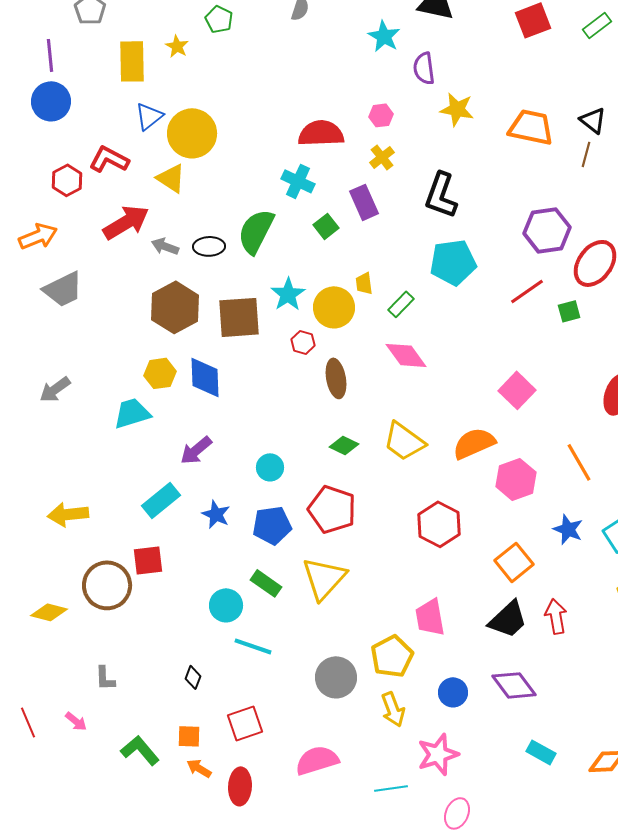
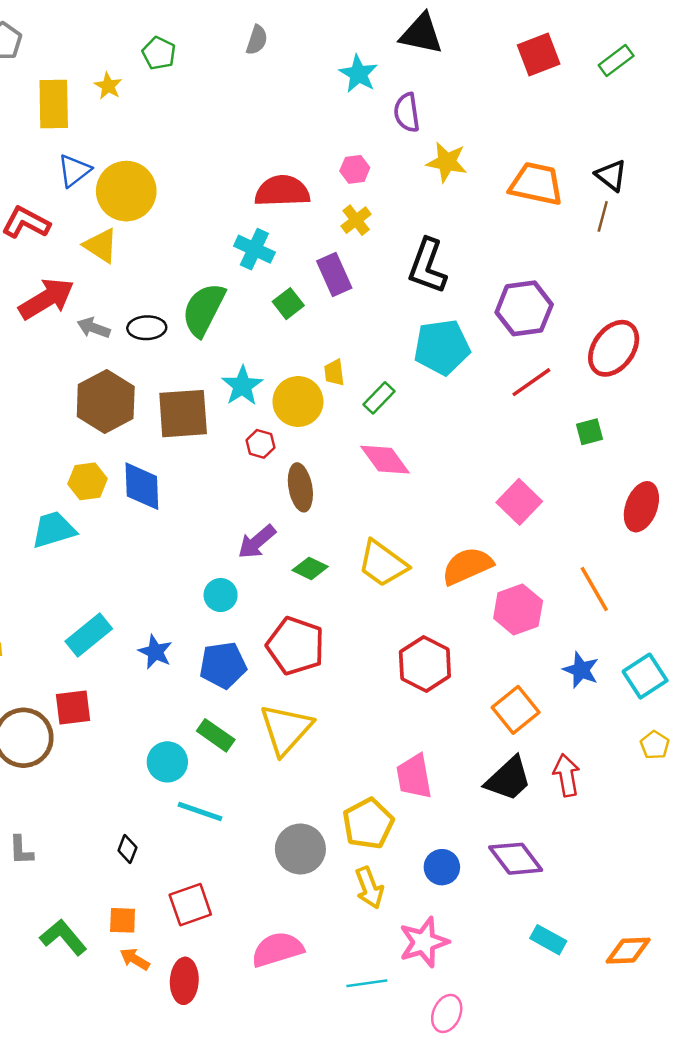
purple hexagon: (547, 230) -> (524, 308), moved
green square: (569, 311) -> (589, 432), moved
purple arrow: (196, 450) -> (257, 542), moved

